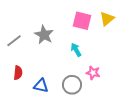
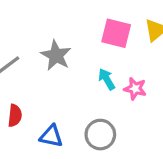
pink star: (93, 73) -> (135, 89), moved

